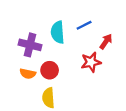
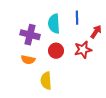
blue line: (84, 25) -> (77, 18), turned -64
red circle: (50, 70) -> (56, 51), moved

